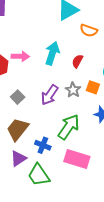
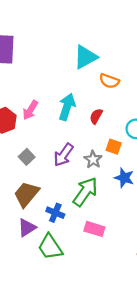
pink arrow: (20, 56) -> (30, 110), turned 120
gray star: (73, 90) -> (93, 159), moved
pink rectangle: (77, 159) -> (94, 229), size x0.7

